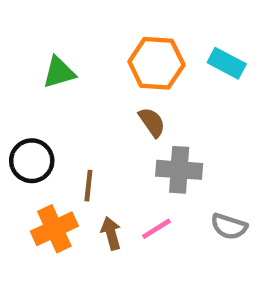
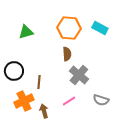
brown semicircle: (152, 122) -> (67, 54), turned 32
gray cross: (179, 170) -> (79, 75), turned 36
brown arrow: (111, 233) -> (44, 111), moved

